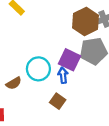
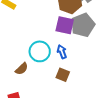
purple square: (69, 60) -> (65, 25), moved

